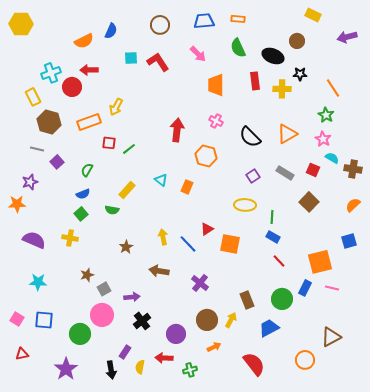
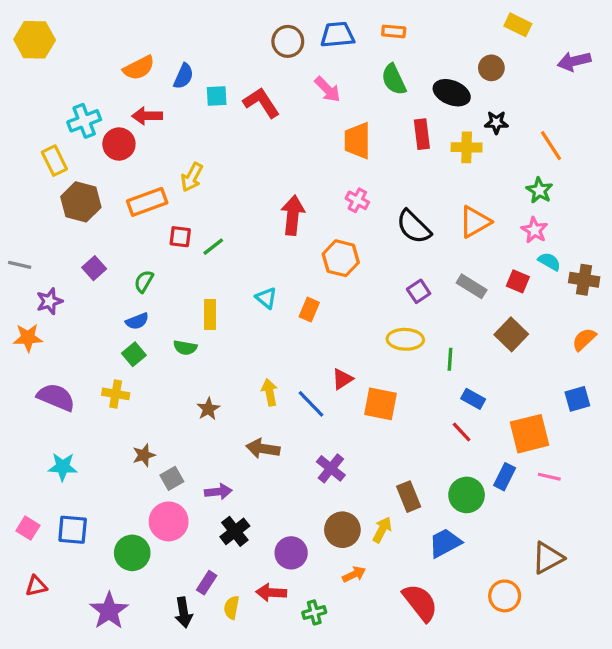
brown circle: (160, 25) -> (288, 41), moved
blue semicircle: (111, 31) -> (184, 76), moved
gray line: (37, 149) -> (20, 265), moved
yellow rectangle: (127, 190) -> (210, 315), turned -42
blue rectangle: (273, 237) -> (473, 399), moved

